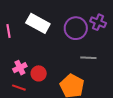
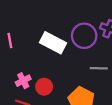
white rectangle: (38, 23) -> (53, 43), moved

